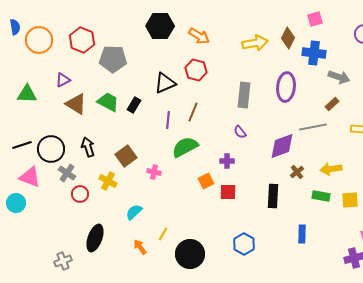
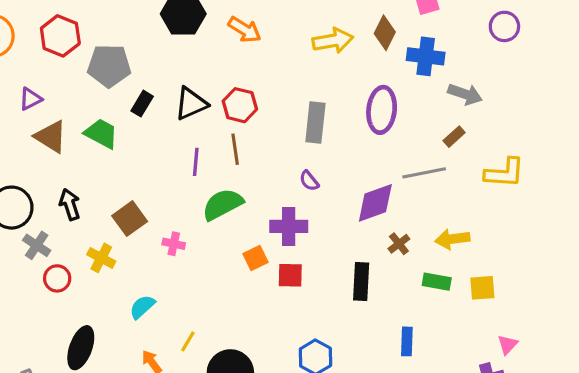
red hexagon: (196, 70) -> (240, 105), moved
black rectangle: (134, 105) -> (142, 104), moved
brown line: (193, 112) -> (235, 149), turned -30
purple cross: (227, 161) -> (289, 226), size x1.6

